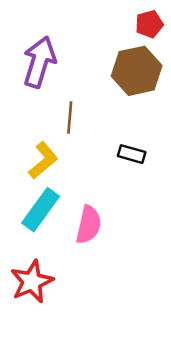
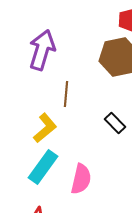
black rectangle: (132, 154) -> (115, 123), turned 30

